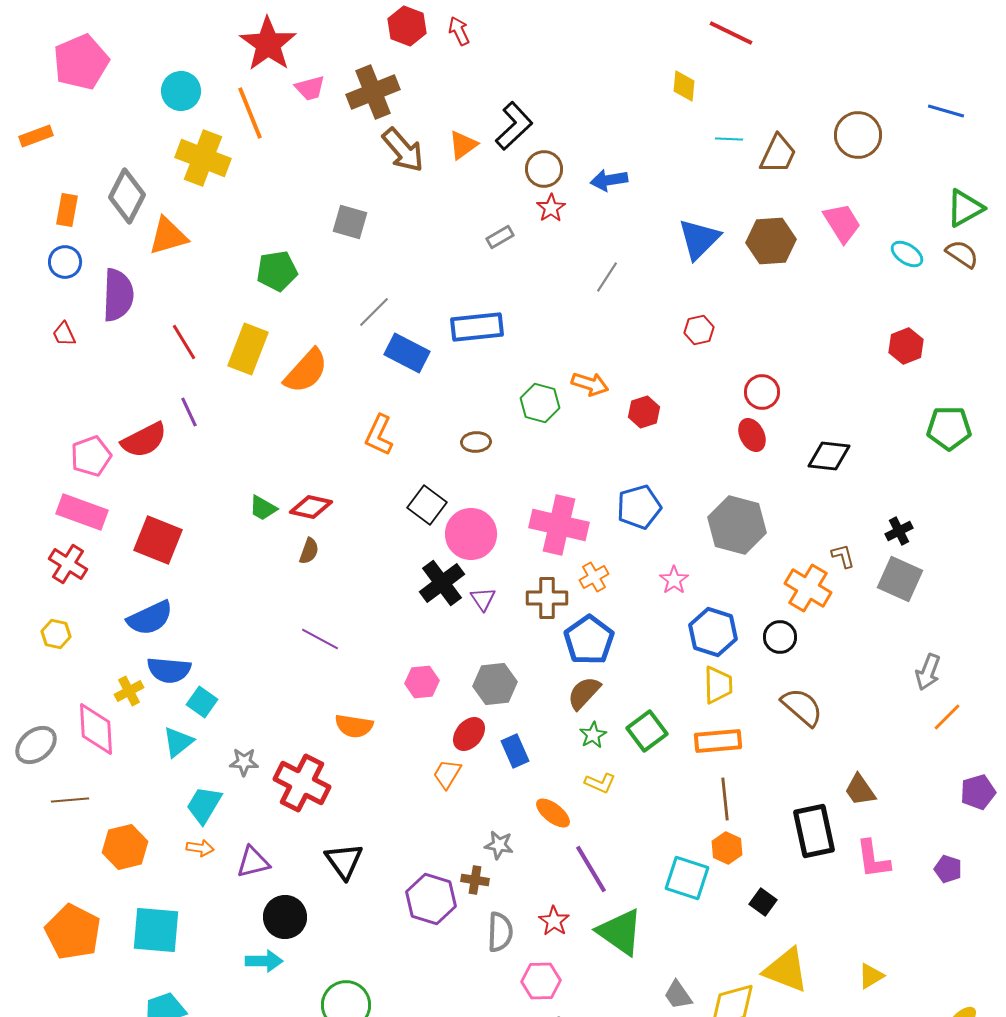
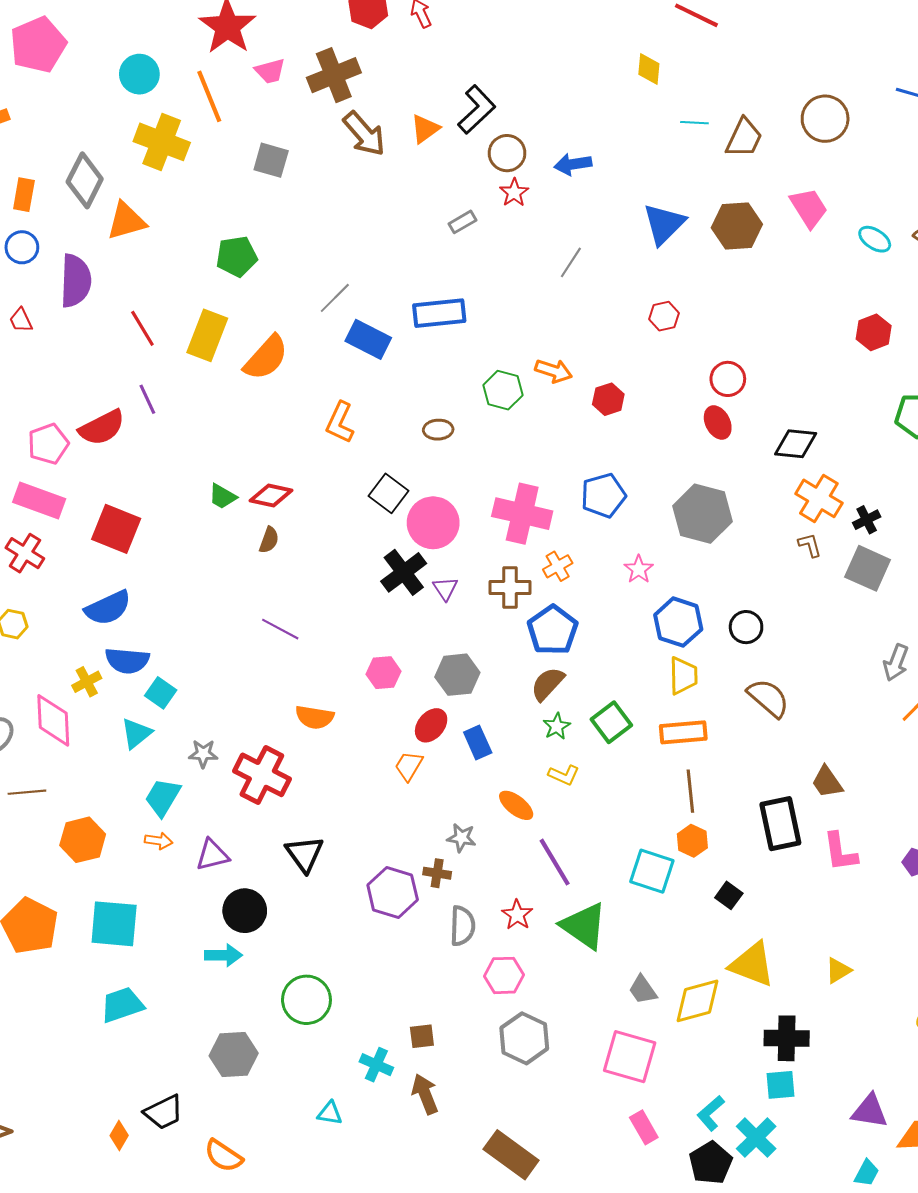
gray square: (350, 222) -> (271, 160), moved
orange cross: (808, 588) -> (819, 498), moved

